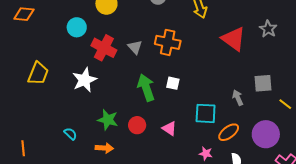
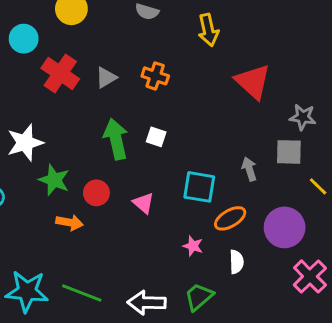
gray star: (268, 29) -> (303, 117), moved, turned -30
orange cross: (168, 42) -> (155, 76), size x0.7
gray triangle: (135, 47) -> (106, 78), turned 35
white star: (85, 80) -> (25, 143), moved
orange arrow: (104, 148) -> (69, 222), moved

